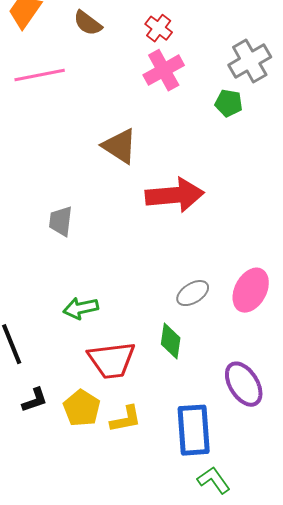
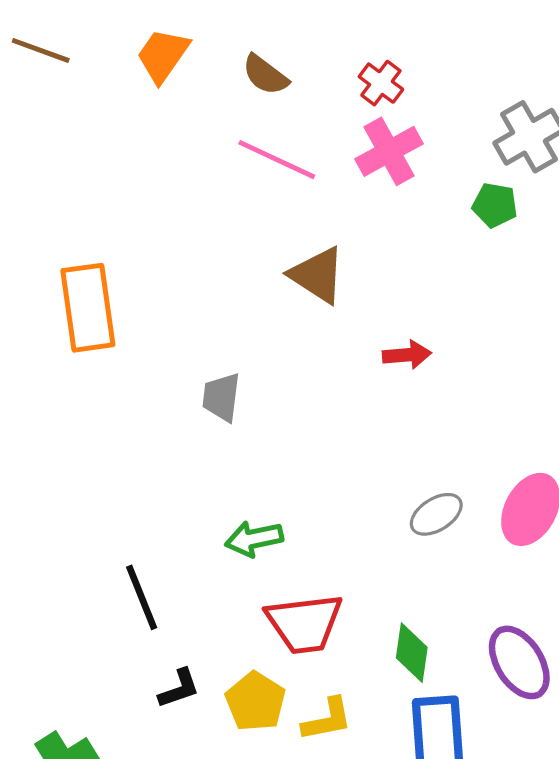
pink line: (40, 75) -> (277, 160), moved, turned 36
red arrow: (175, 195) -> (407, 355), size x0.5
green diamond: (171, 341) -> (412, 653), moved

